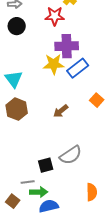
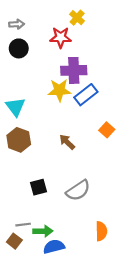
brown arrow: (61, 111) -> (67, 142), turned 84
black square: (46, 165) -> (39, 187), moved
gray line: (28, 182) -> (23, 225), moved

